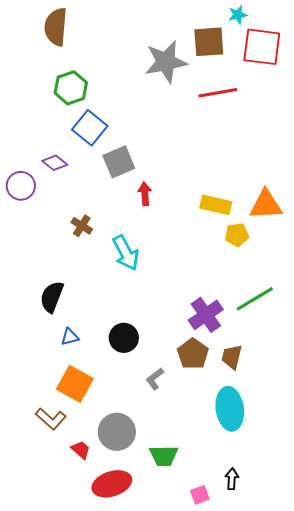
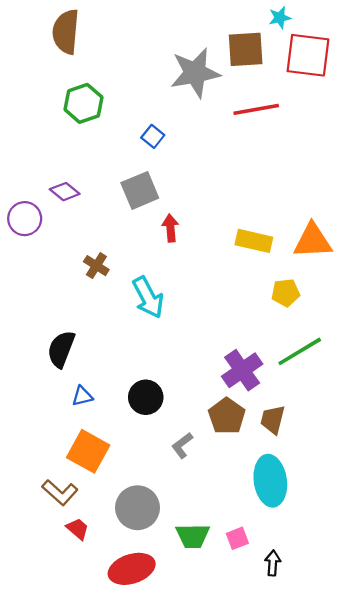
blue square: (90, 128) -> (153, 136), moved, size x0.6
yellow pentagon: (237, 235) -> (286, 293), moved
red trapezoid: (81, 450) -> (78, 529), moved
pink square: (200, 495) -> (237, 538), moved

